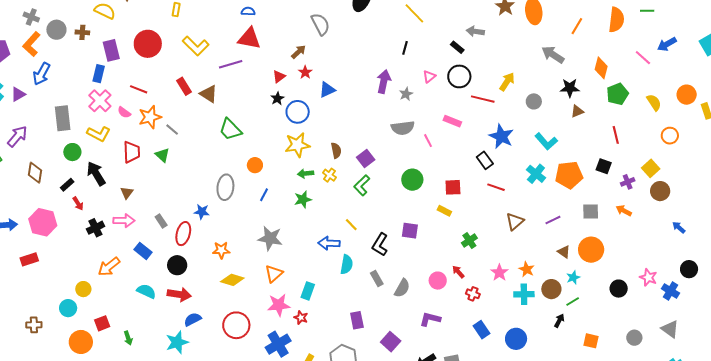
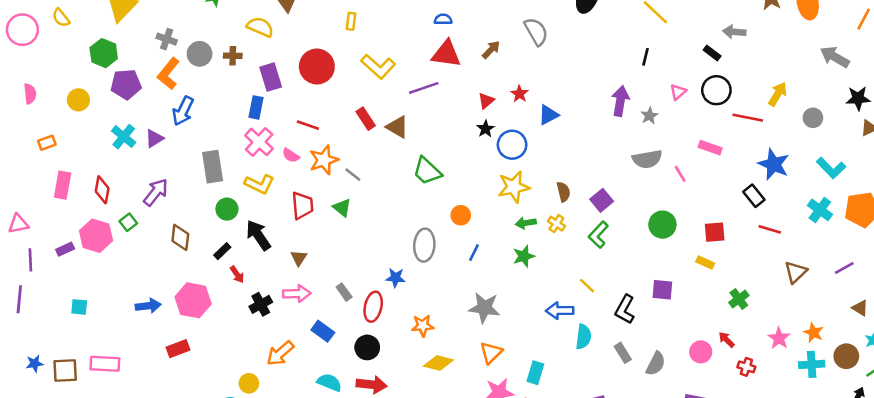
brown arrow: (299, 52) -> (491, 50), moved

